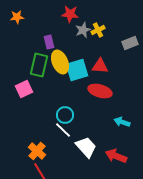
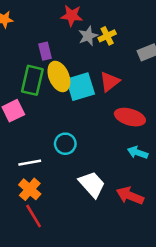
red triangle: (100, 66) -> (110, 82), turned -42
red ellipse: (100, 91) -> (130, 117), moved
white line: (63, 130) -> (30, 163), moved, turned -54

